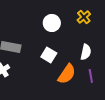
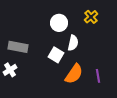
white semicircle: (86, 52) -> (73, 43), moved

